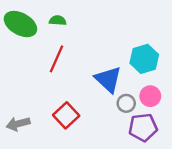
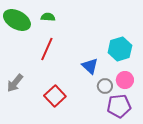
blue triangle: (108, 79) -> (90, 66), size x0.7
gray arrow: (18, 124) -> (15, 83), moved, turned -36

